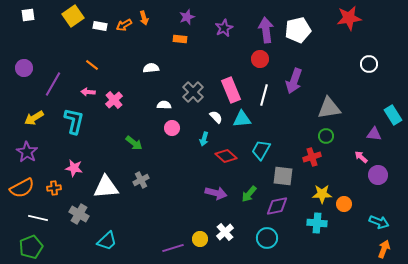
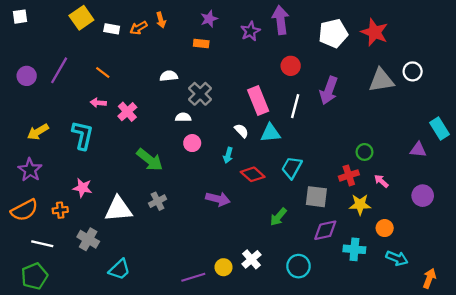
white square: (28, 15) -> (20, 17), moved
red star: (349, 18) -> (375, 32), moved, turned 30
purple arrow: (266, 30) -> (281, 20), moved
purple line: (53, 84) -> (59, 70), moved
gray cross: (193, 92) -> (200, 94), moved
gray triangle: (329, 108) -> (381, 80), moved
green arrow: (134, 143) -> (150, 160), size x1.4
pink arrow: (361, 157) -> (381, 181), moved
purple arrow: (216, 193) -> (218, 199), moved
yellow star: (322, 194) -> (360, 205), moved
purple diamond: (277, 206) -> (325, 230), moved
cyan arrow: (379, 222) -> (397, 258), moved

